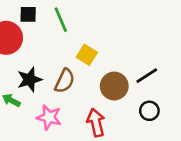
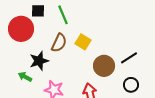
brown semicircle: (65, 81) -> (59, 43), moved

